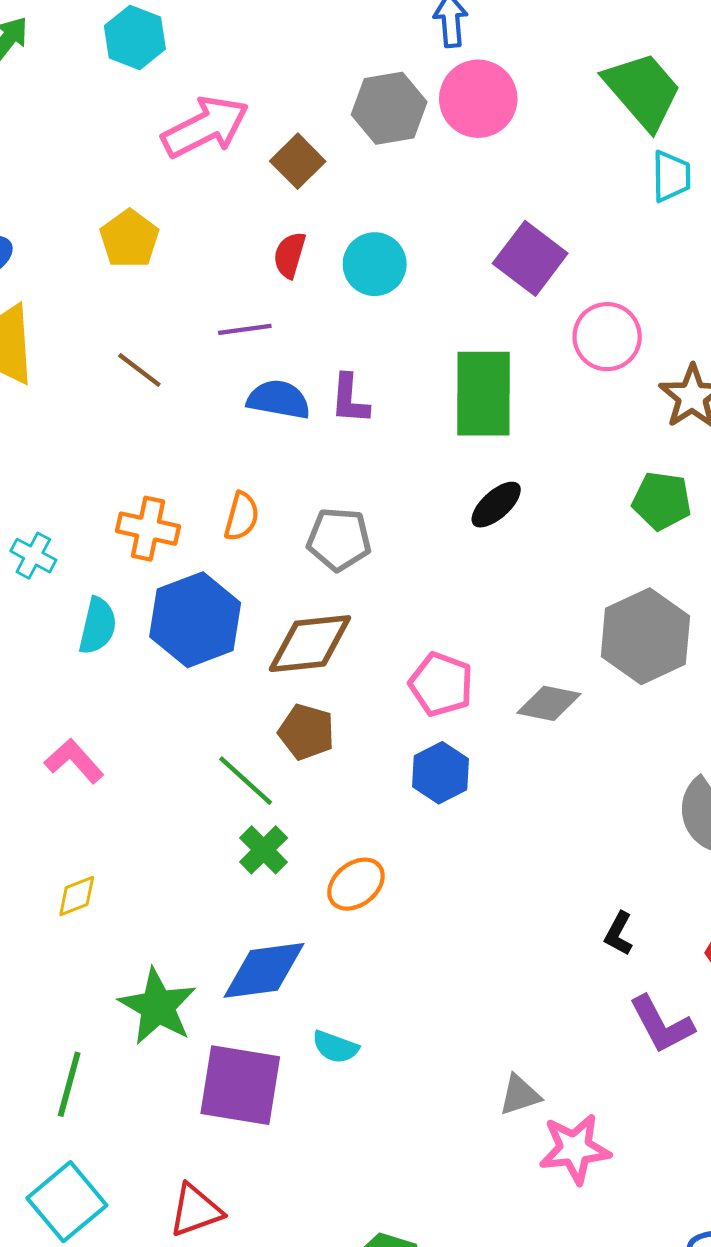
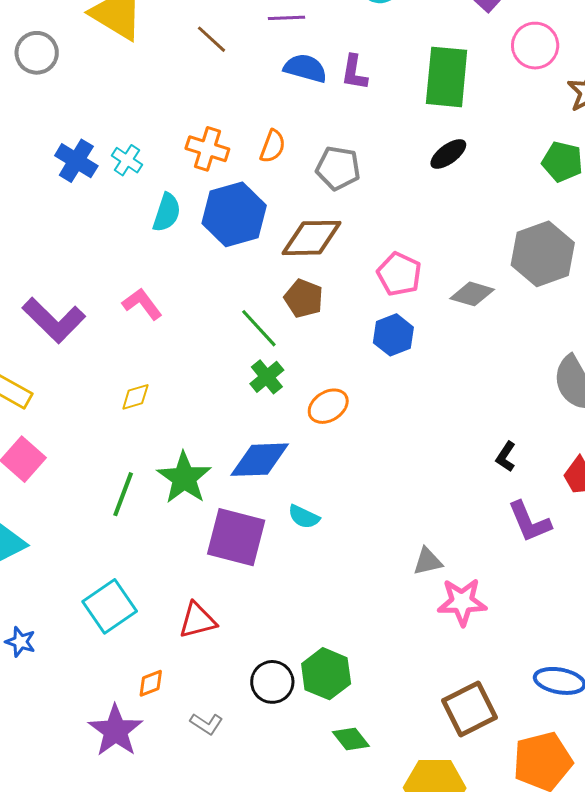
green line: (69, 1084) -> (123, 494), moved

